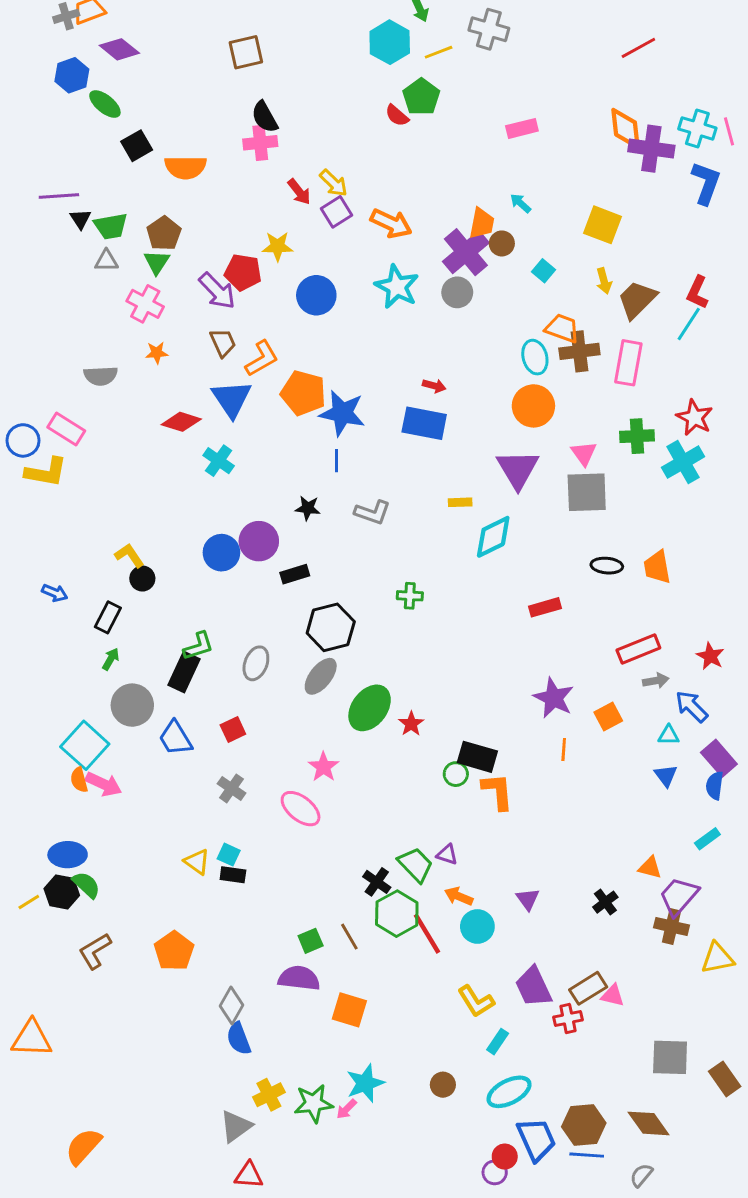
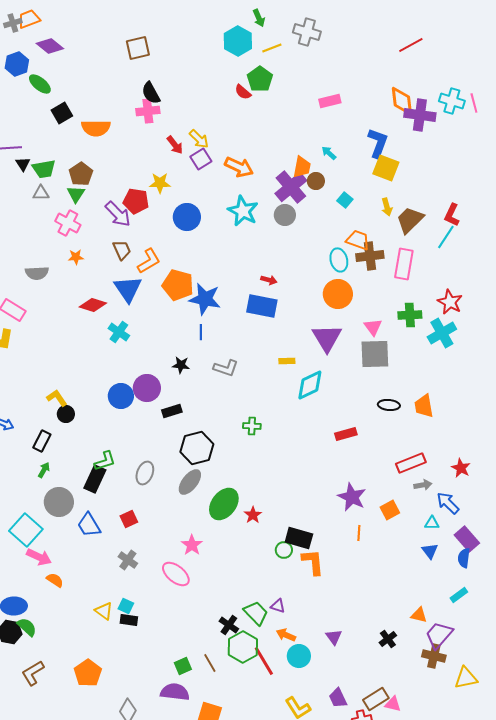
blue L-shape: (706, 183) -> (378, 143), moved
orange semicircle: (79, 780) -> (55, 580), moved, turned 138
purple trapezoid: (533, 987) -> (338, 698), size x0.7

